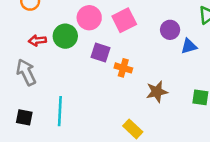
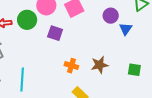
blue triangle: (189, 46) -> (126, 29), turned -40
orange cross: (123, 68) -> (71, 66), moved

